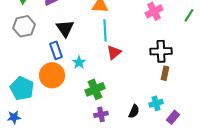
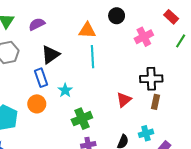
black triangle: (65, 28) -> (50, 55), turned 30
red triangle: (114, 52) -> (124, 100), moved
orange circle: (52, 75) -> (37, 104), size x0.7

